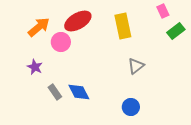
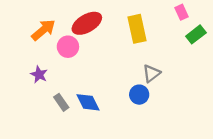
blue circle: (131, 107) -> (139, 95), moved

